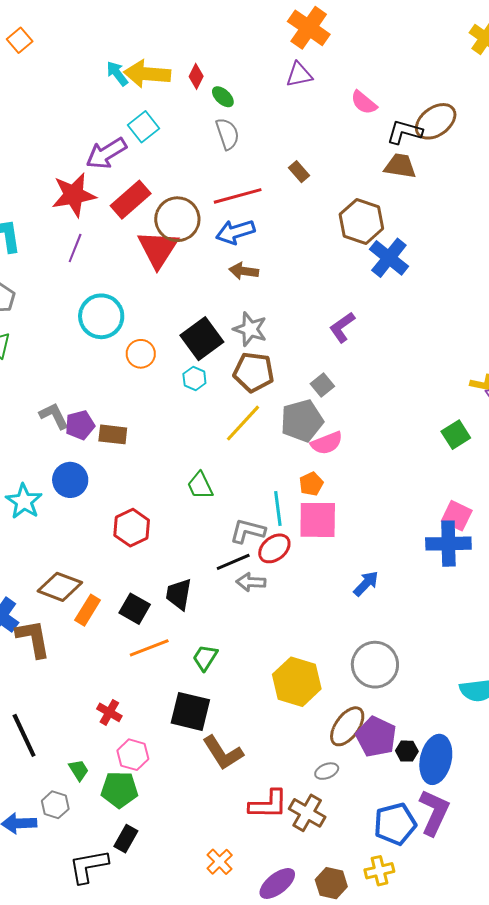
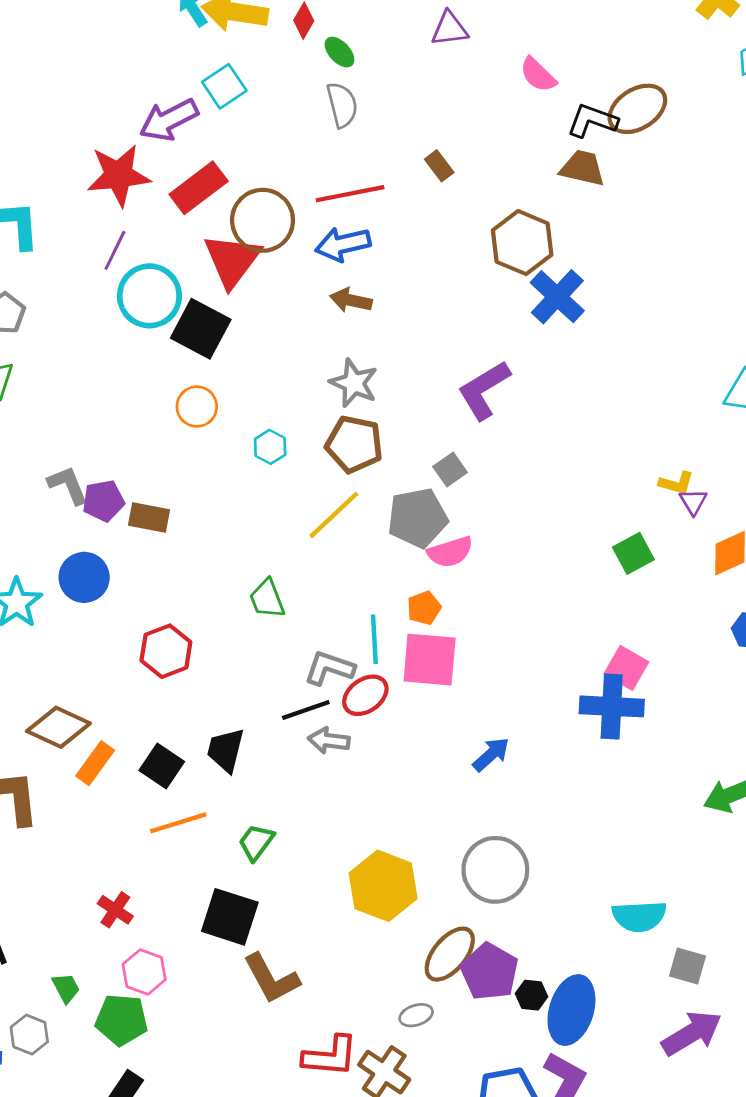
cyan circle: (101, 316) -> (149, 296), moved
purple L-shape: (342, 327) -> (484, 390), size x1.4
black square: (202, 339) -> (201, 329), moved, turned -30

